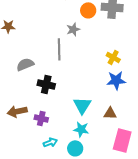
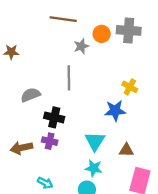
gray star: (73, 29) -> (81, 46), moved
blue star: (116, 80) -> (115, 111), moved
purple cross: (41, 118) -> (50, 141), moved
cyan arrow: (50, 142) -> (45, 183), moved, turned 48

